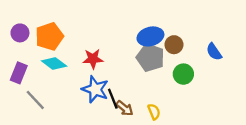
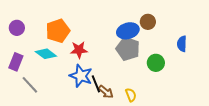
orange pentagon: (49, 36) -> (58, 31), moved
brown circle: (174, 45) -> (148, 22), moved
blue semicircle: (214, 52) -> (182, 44), turned 35

